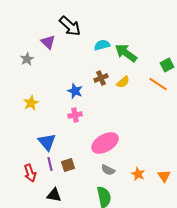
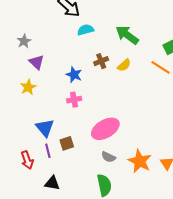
purple triangle: (48, 42) -> (37, 62), moved
cyan semicircle: (102, 45) -> (85, 30), moved
brown square: (68, 165) -> (67, 143), moved
orange star: (138, 174) -> (140, 161), size x1.6

